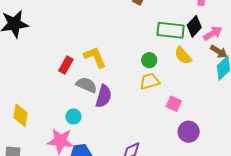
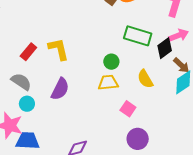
black diamond: (194, 26) -> (165, 48), moved
pink arrow: (213, 33) -> (179, 35), moved
yellow semicircle: (183, 56) -> (145, 79), moved
gray semicircle: (86, 85) -> (21, 82), moved

